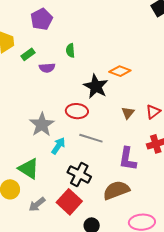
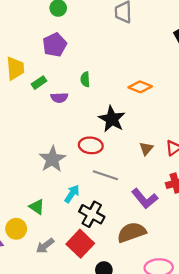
orange diamond: (120, 71) -> (140, 87), moved
cyan arrow: (58, 146) -> (72, 194), moved
purple L-shape: (128, 159) -> (145, 199), turned -50
green triangle: (29, 169) -> (37, 207), size x0.7

